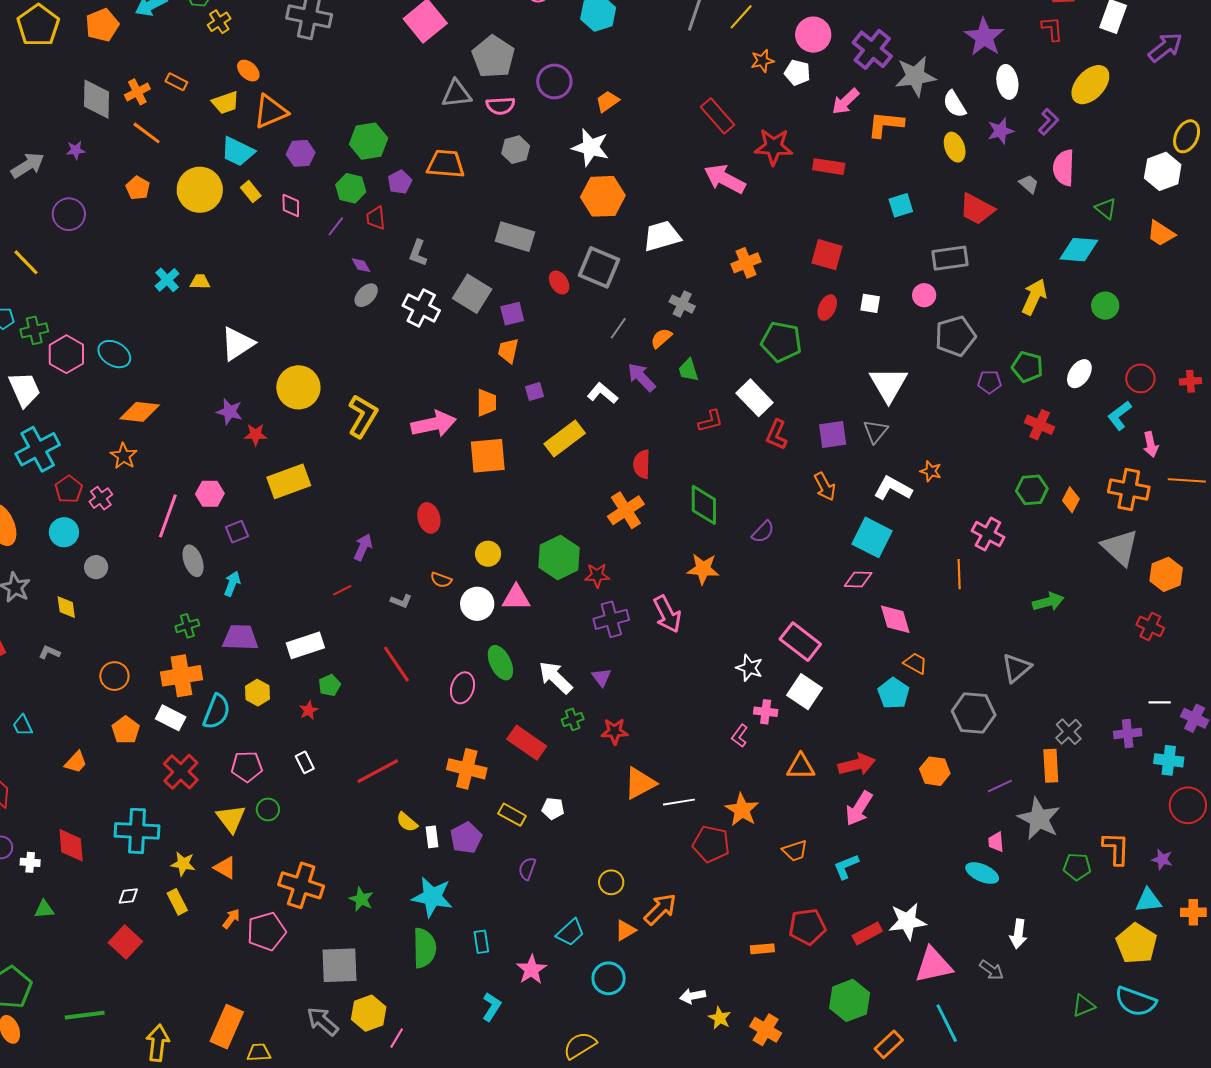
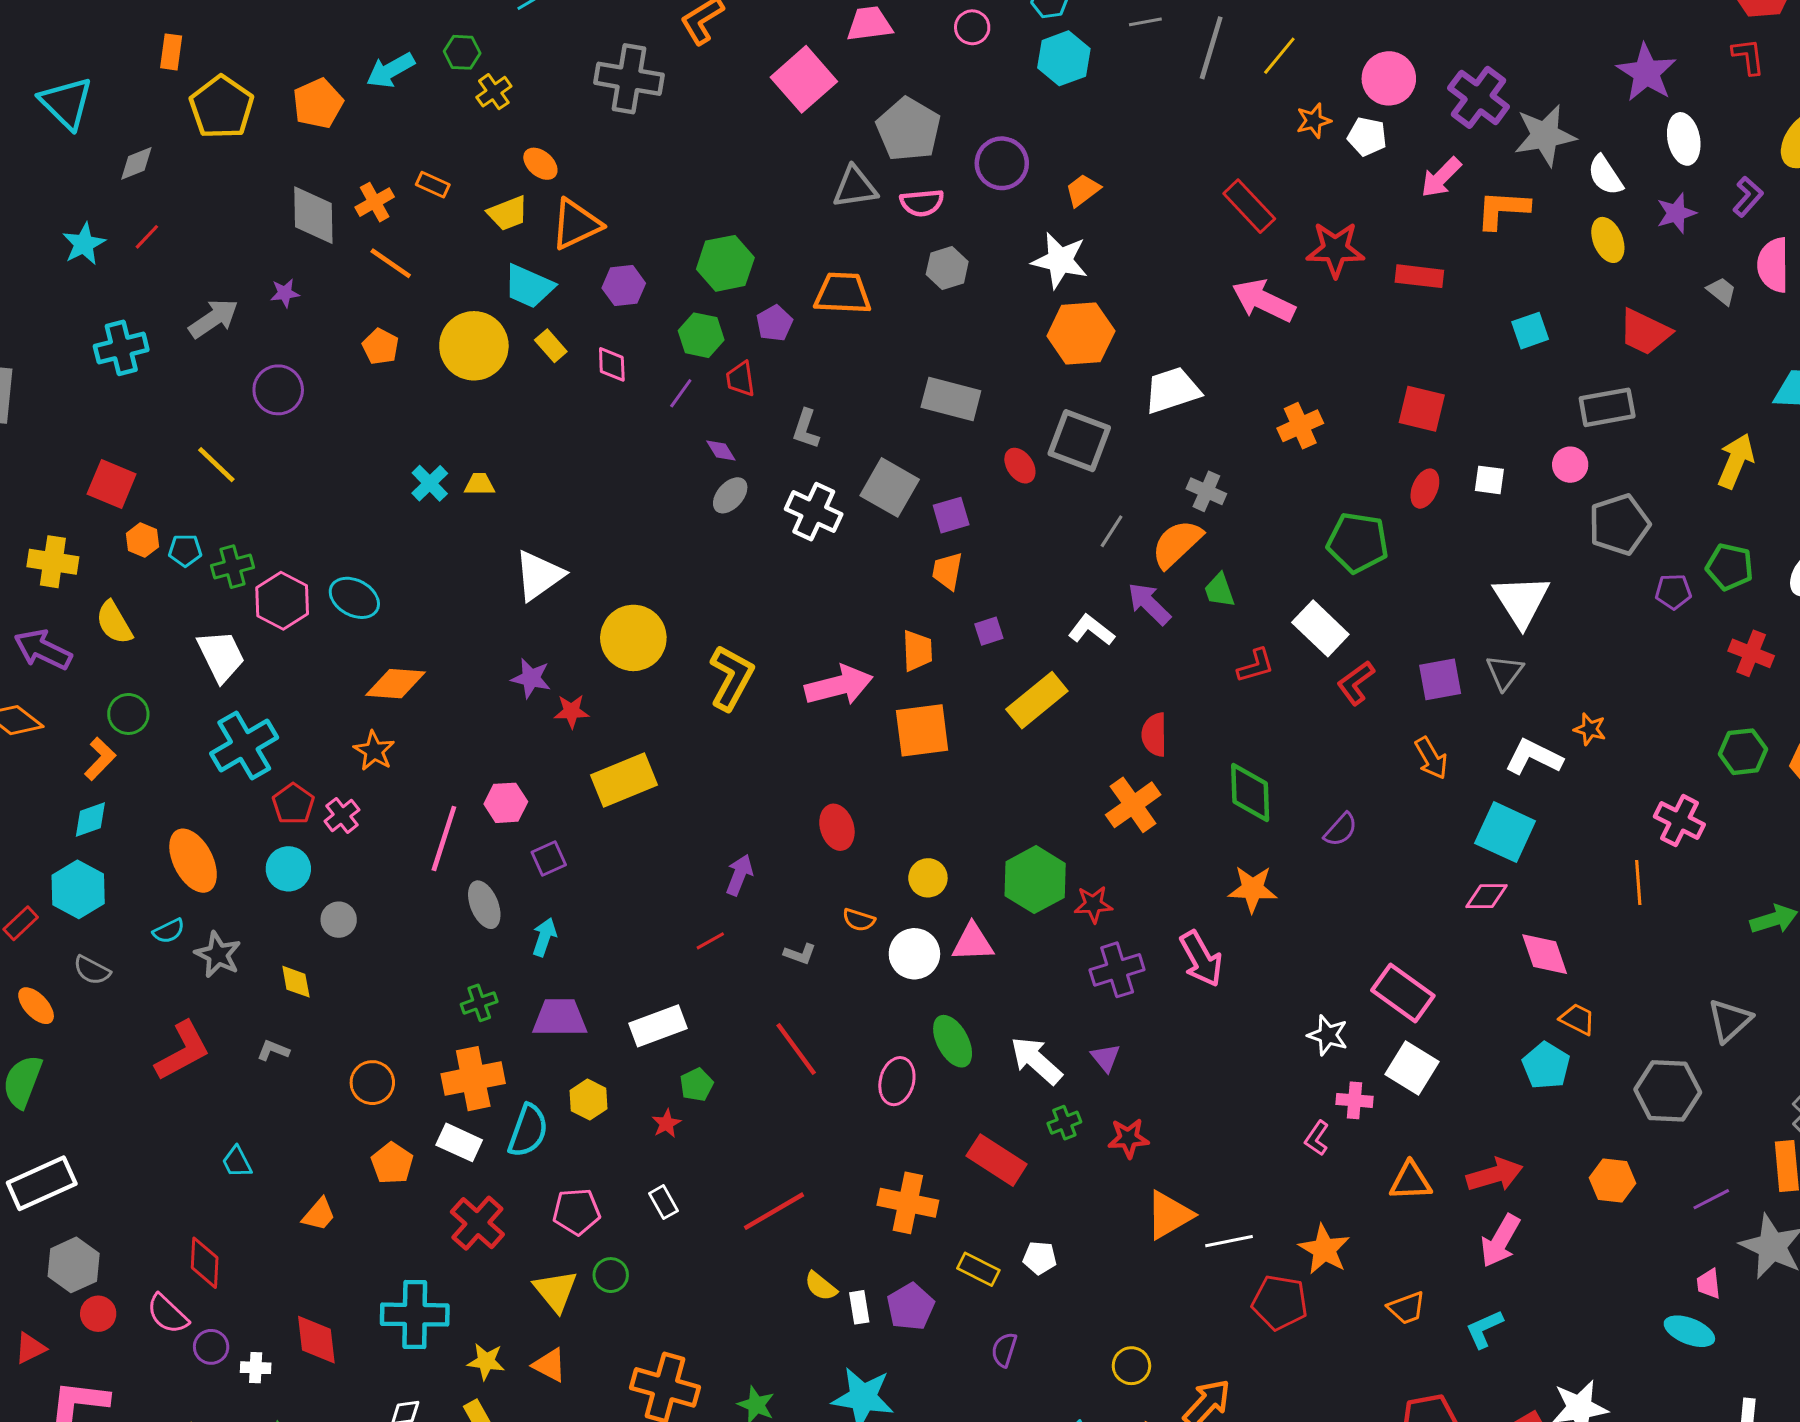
orange semicircle: (661, 338) -> (1177, 544), size x1.6
red L-shape: (777, 435) -> (1356, 683), turned 32

